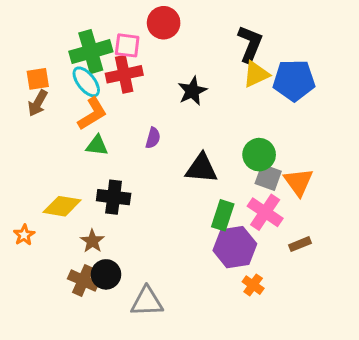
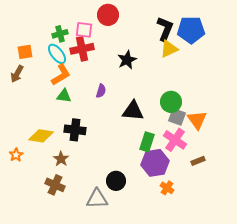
green cross: (91, 52) -> (60, 34), size x0.6
blue pentagon: (294, 80) -> (191, 30), moved
brown arrow: (38, 103) -> (17, 74), moved
black circle: (106, 274) -> (116, 181), moved

